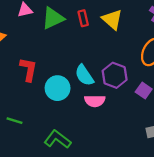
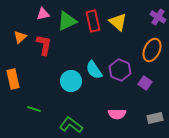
red rectangle: (83, 18) -> (93, 21), size x1.5
red L-shape: (28, 69) -> (44, 45), moved
pink semicircle: (95, 101) -> (117, 114), moved

